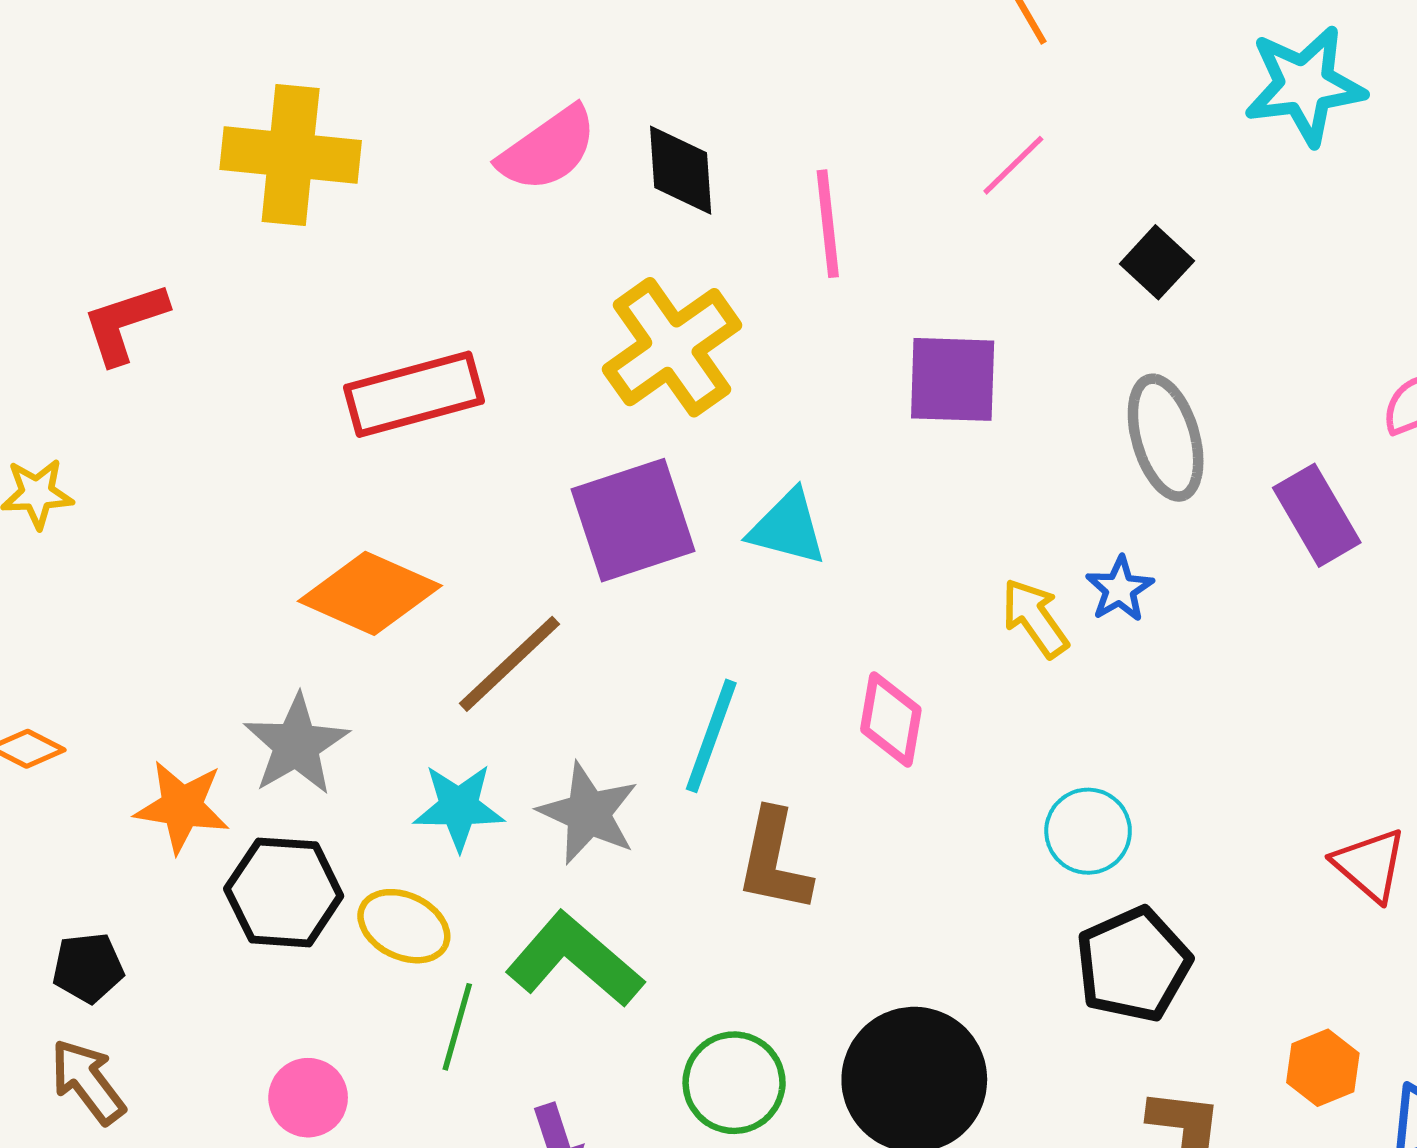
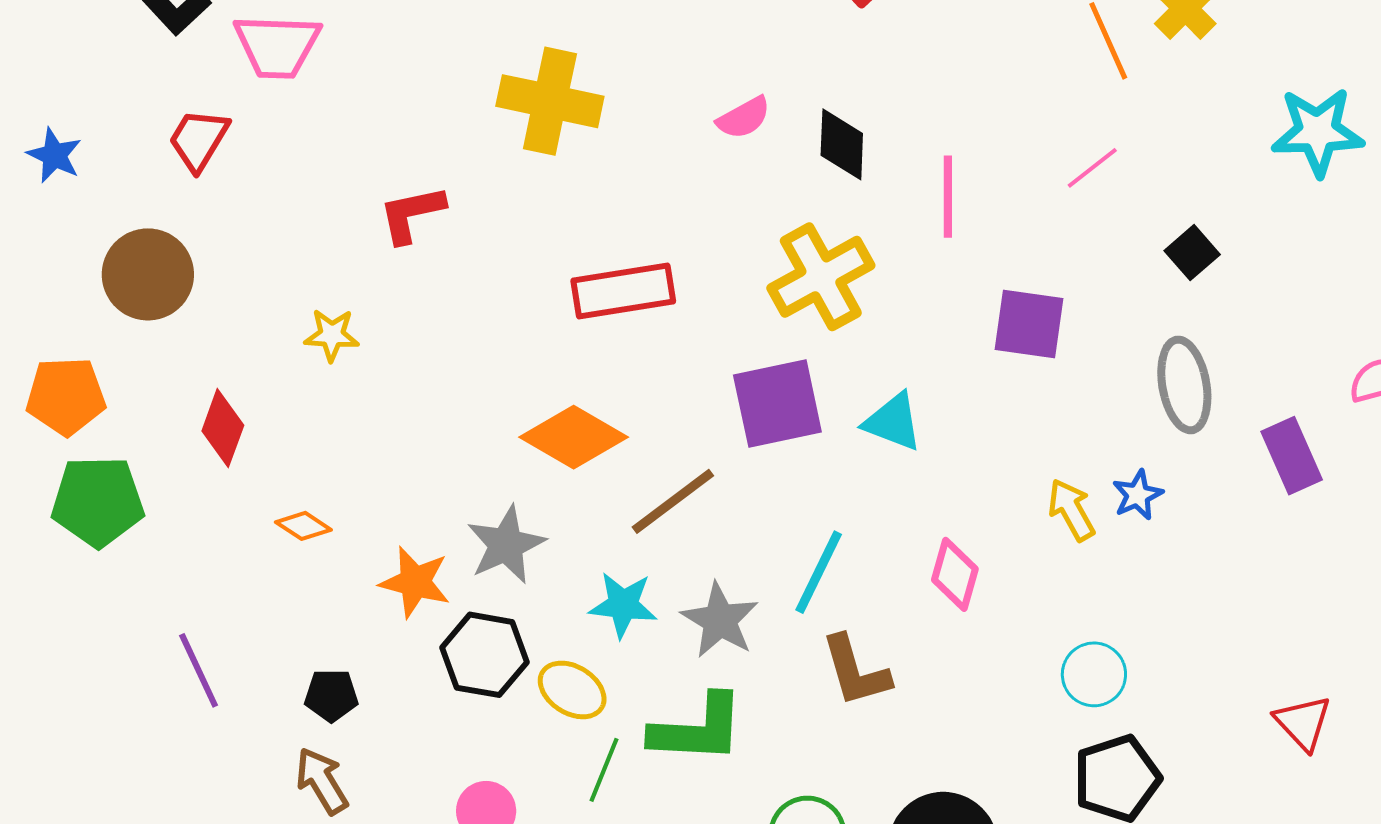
pink semicircle: (548, 149) -> (744, 118), size x0.7
brown L-shape: (774, 861) -> (856, 671), turned -34
green L-shape: (574, 960) -> (698, 729), turned 136

